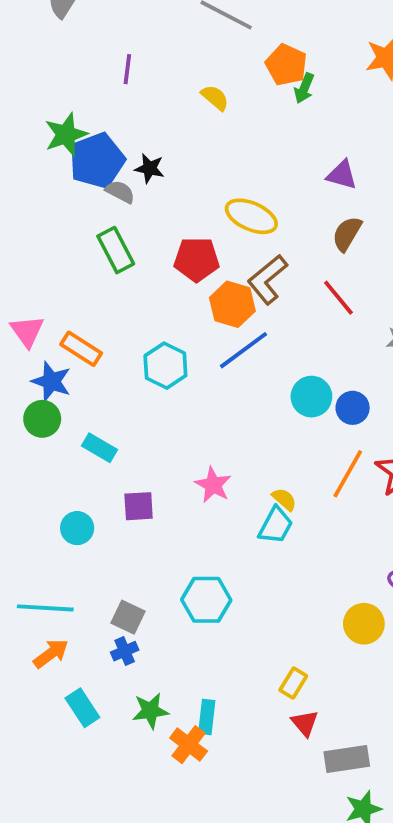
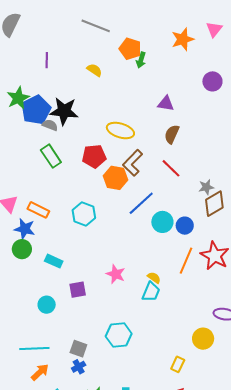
black star: (149, 168) -> (64, 111), size x1.8
blue line: (244, 350) -> (141, 203), moved
yellow rectangle: (293, 683) -> (178, 364), moved

